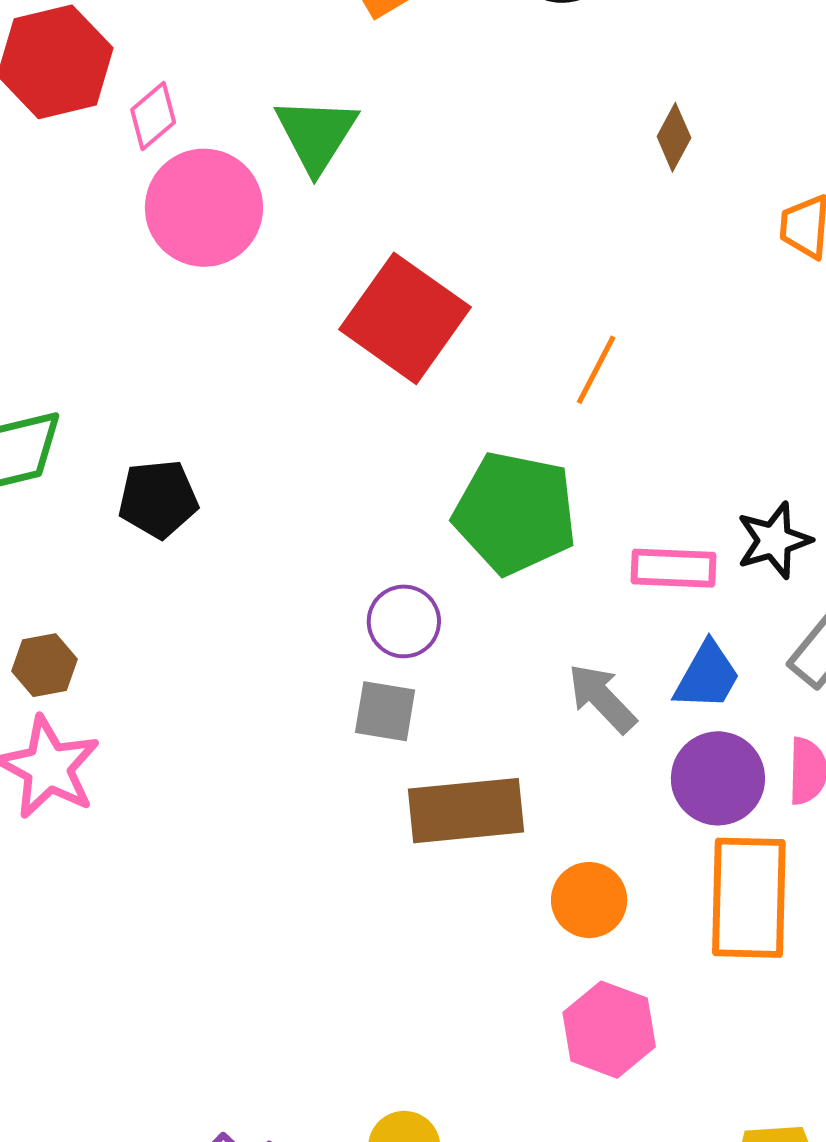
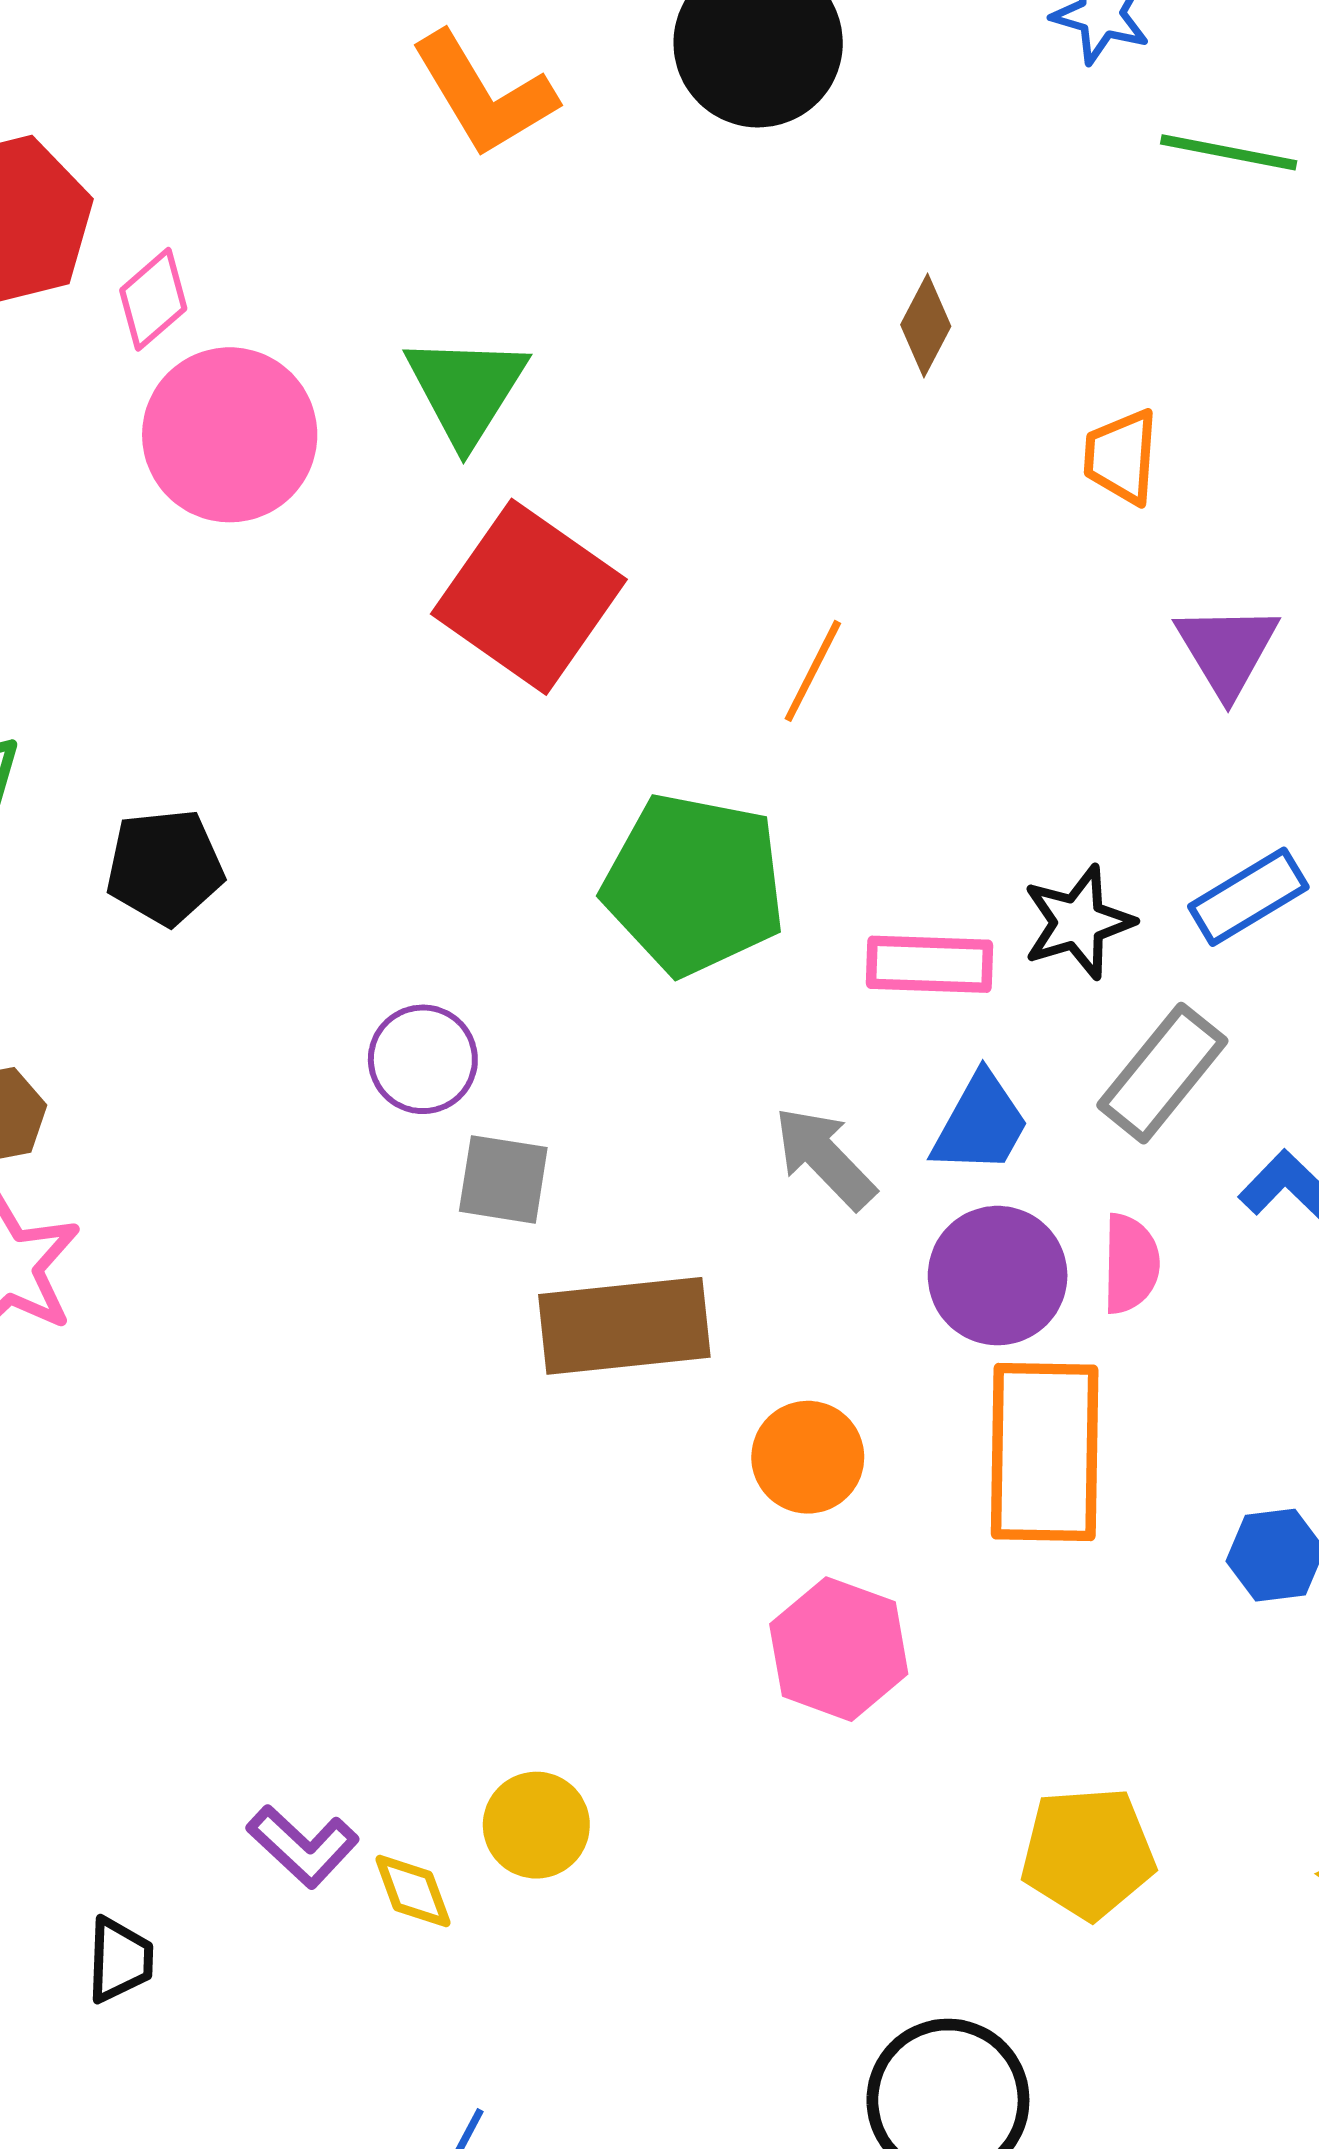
green triangle: (316, 134) -> (466, 389), moved
purple circle: (404, 621) -> (423, 1059), moved

